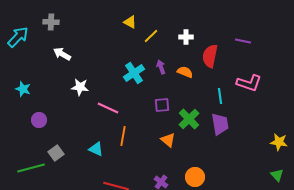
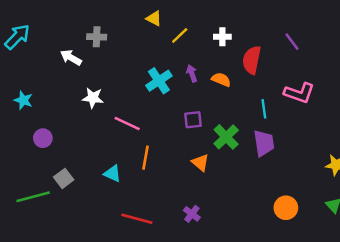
gray cross: (51, 22) -> (97, 37), moved
purple line: (243, 41) -> (292, 42), turned 42
orange circle: (195, 177) -> (286, 208), moved

